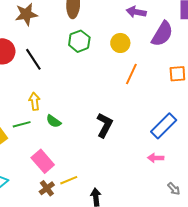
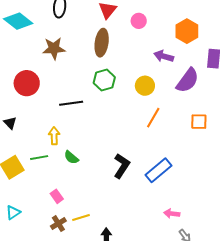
black line: (33, 59) -> (71, 103), moved, turned -70
blue rectangle: (164, 126) -> (158, 170), moved
pink arrow: (156, 158) -> (172, 214), moved
pink rectangle: (43, 161) -> (57, 196), size x0.6

